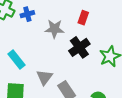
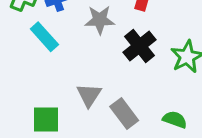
cyan rectangle: (17, 59) -> (44, 37), moved

